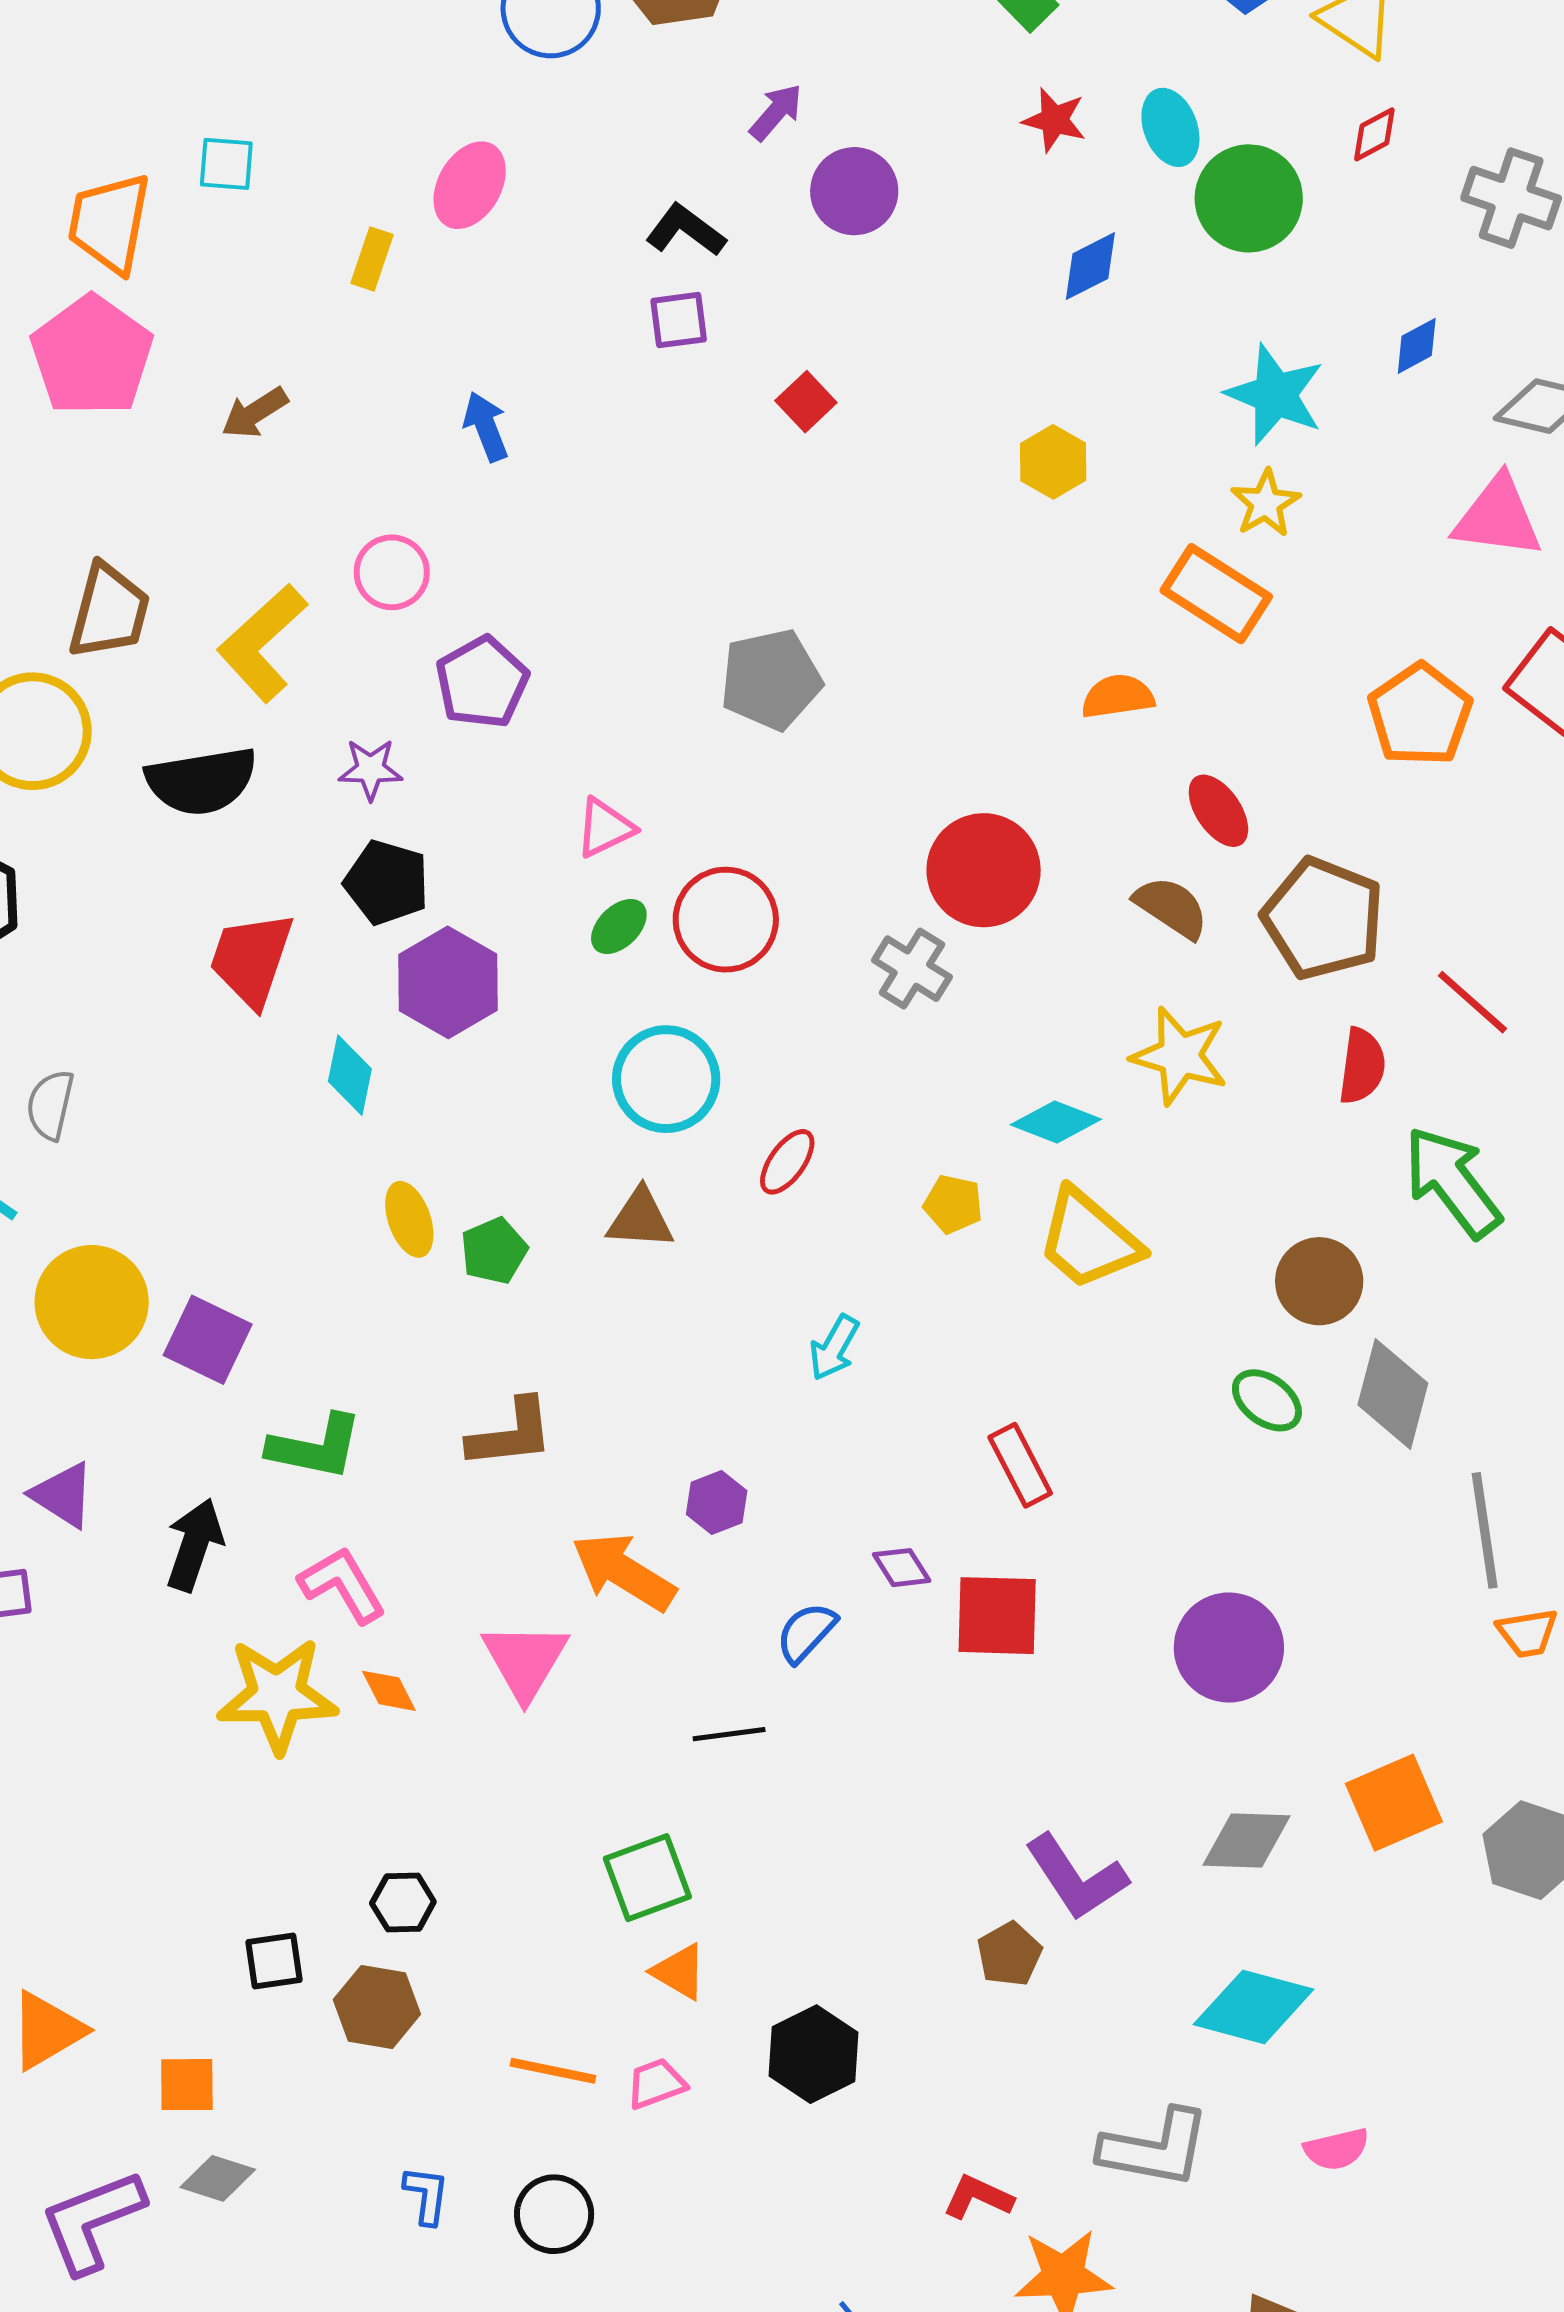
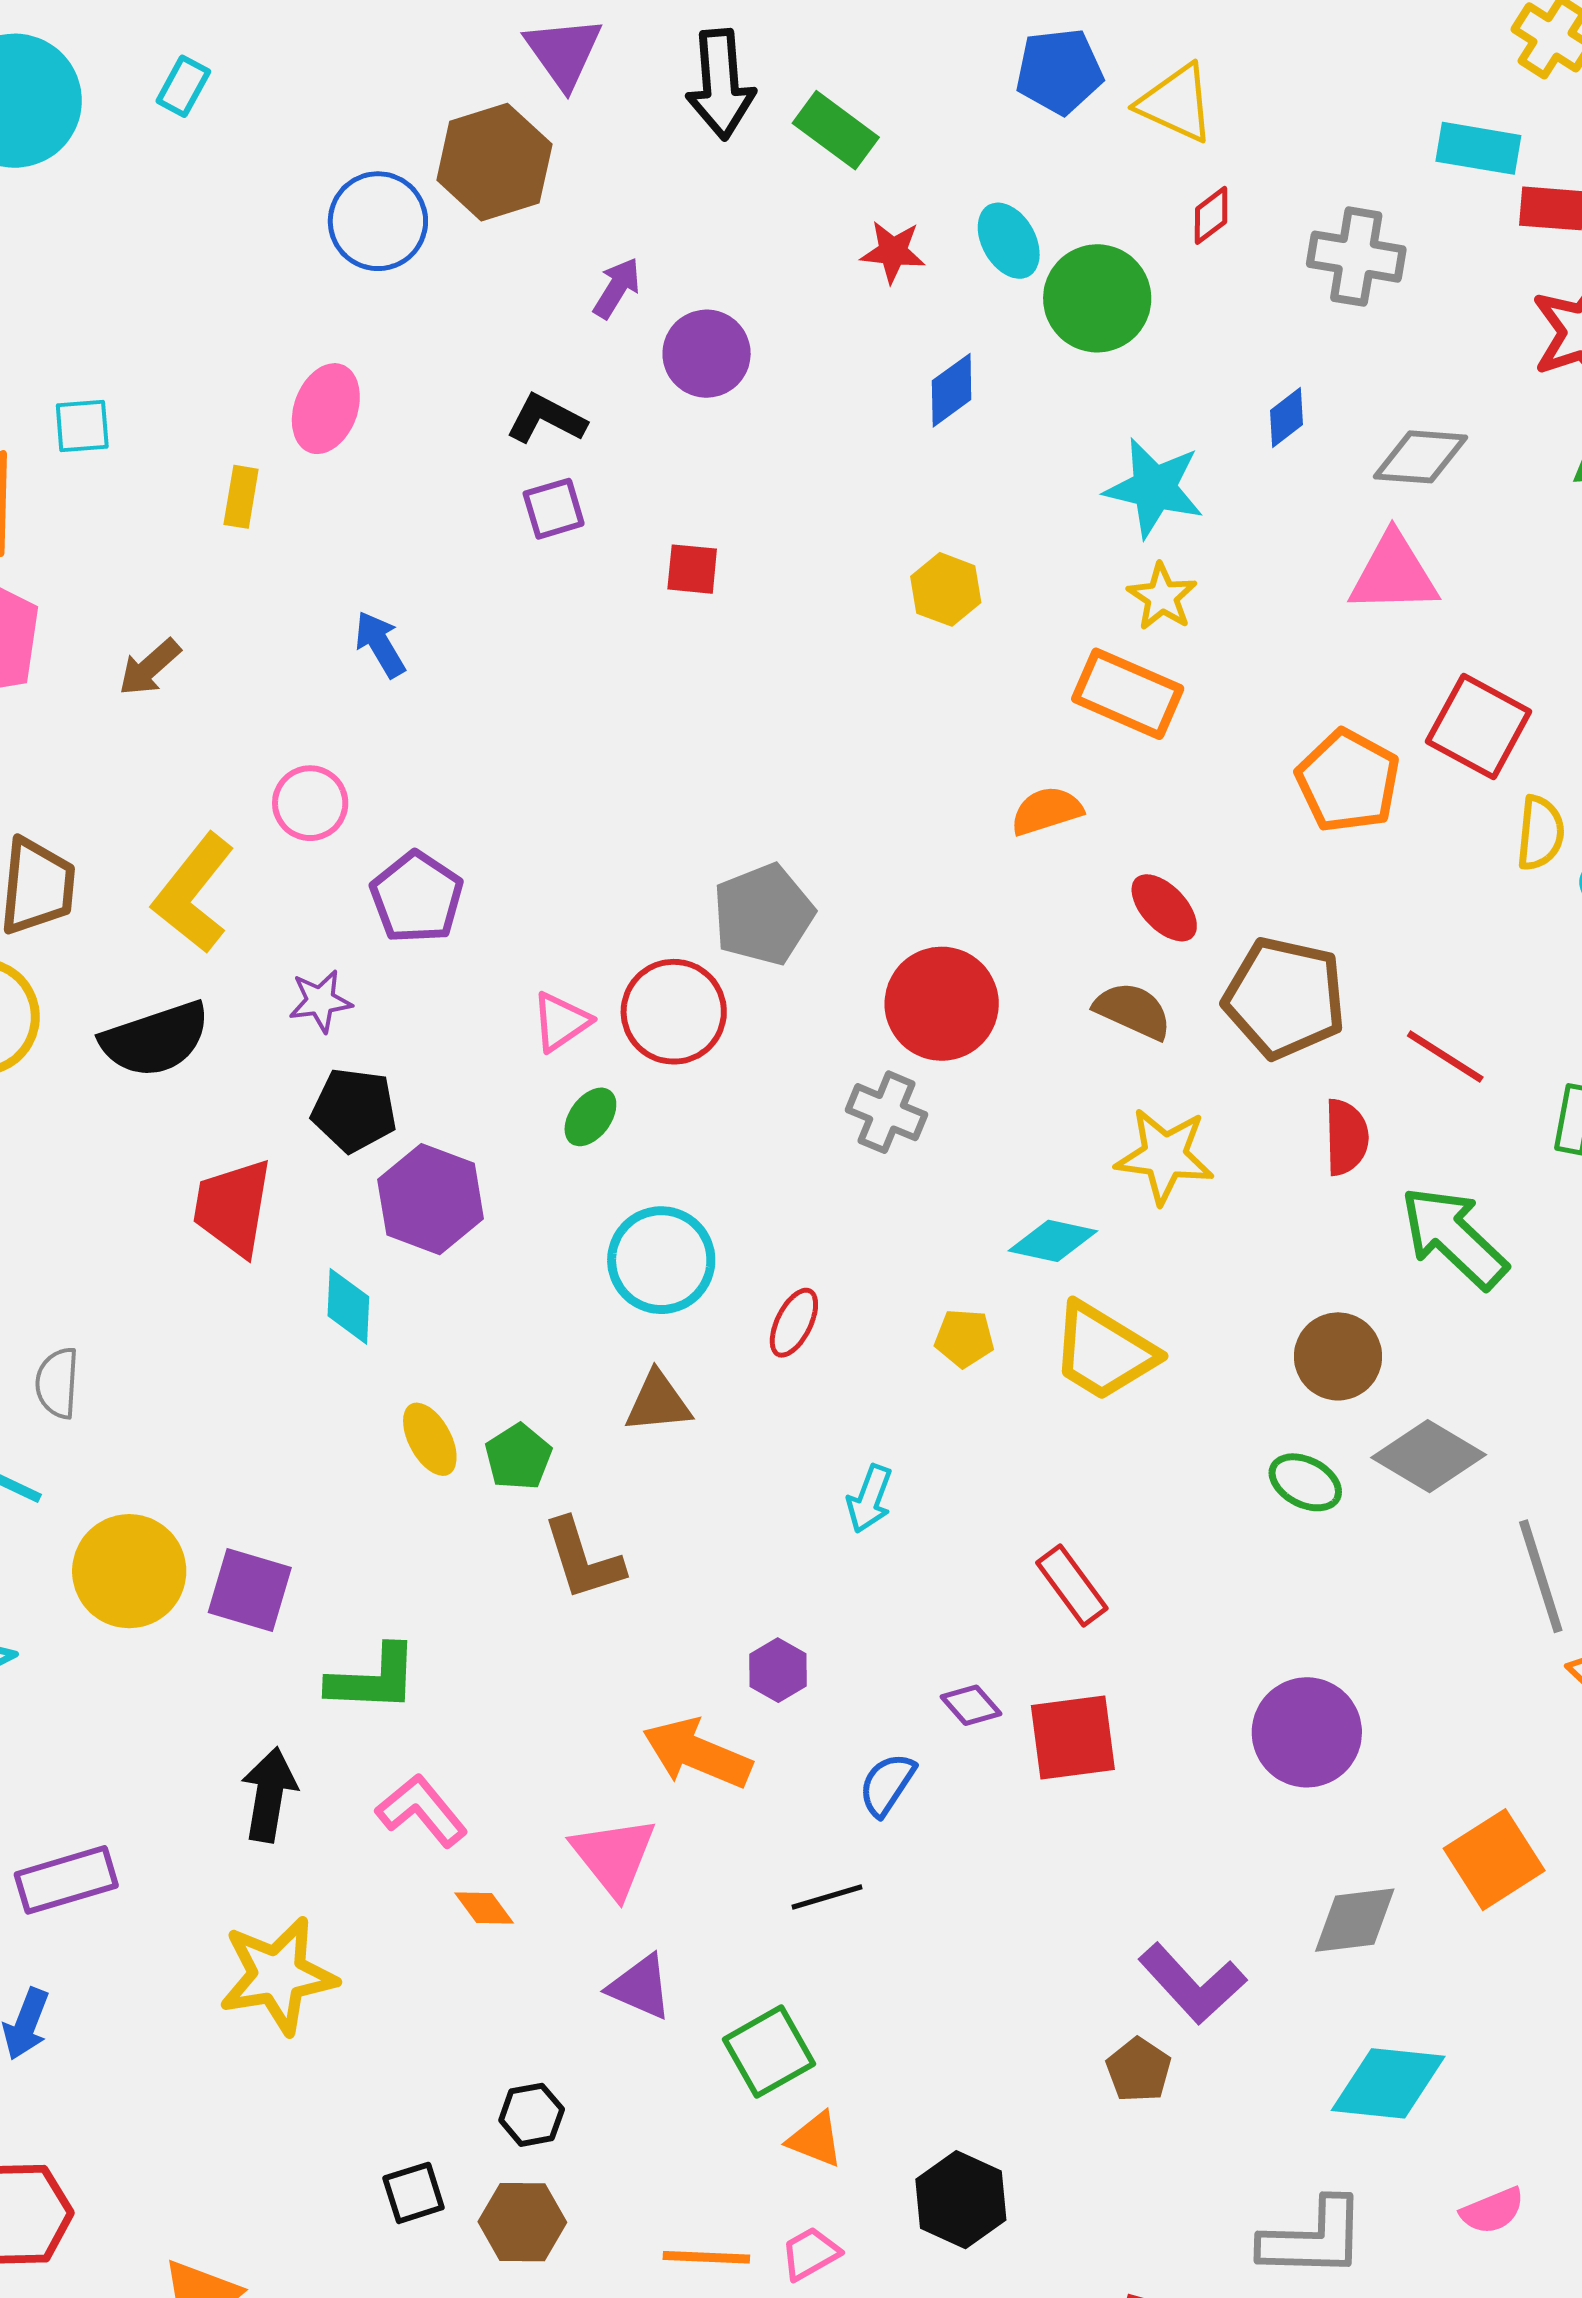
red square: (806, 402) -> (692, 569), turned -32
gray pentagon: (771, 679) -> (763, 914), moved
red circle: (726, 920) -> (674, 1012), moved
gray diamond: (1393, 1394) -> (1429, 1456), turned -65
brown L-shape: (511, 1434) -> (583, 1559), moved, turned 88
purple triangle: (63, 1495) -> (640, 1987), moved
yellow star: (277, 1695) -> (278, 1975), moved

